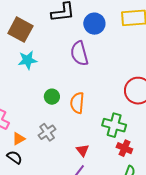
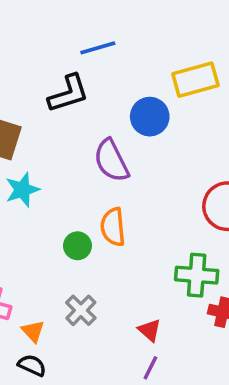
blue circle: (94, 24) -> (150, 117), moved
orange semicircle: (77, 103) -> (113, 227), moved
orange triangle: (19, 139) -> (33, 331), turned -32

